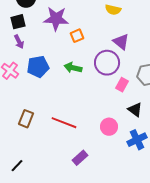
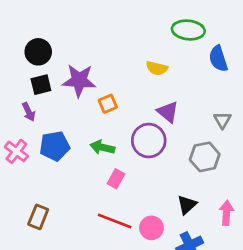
black square: (18, 22) -> (41, 85), moved
pink rectangle: (122, 85) -> (116, 179), moved
black triangle: (135, 110) -> (187, 205), turned 42
red line: (64, 123) -> (115, 221), moved

